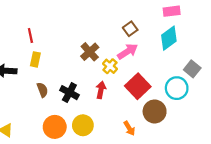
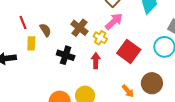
brown semicircle: (42, 90) -> (45, 30), moved
black cross: (69, 93) -> (66, 55), moved
brown circle: (155, 111) -> (152, 83), moved

